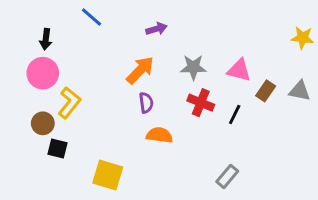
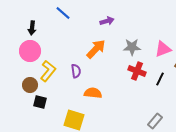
pink triangle: (239, 70) -> (163, 49), turned -36
purple semicircle: (146, 103) -> (76, 71), moved
orange semicircle: (159, 135) -> (93, 93), moved

